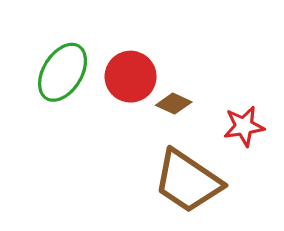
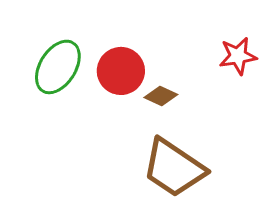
red star: (244, 126) -> (238, 56), moved

